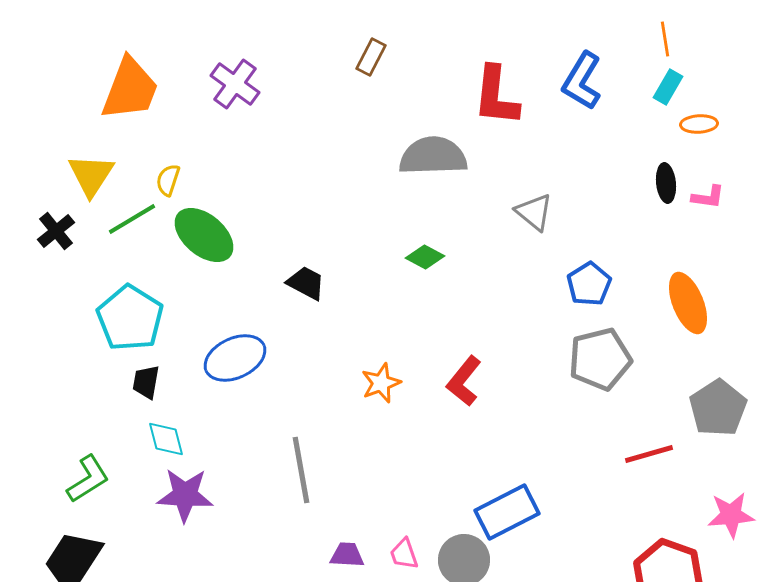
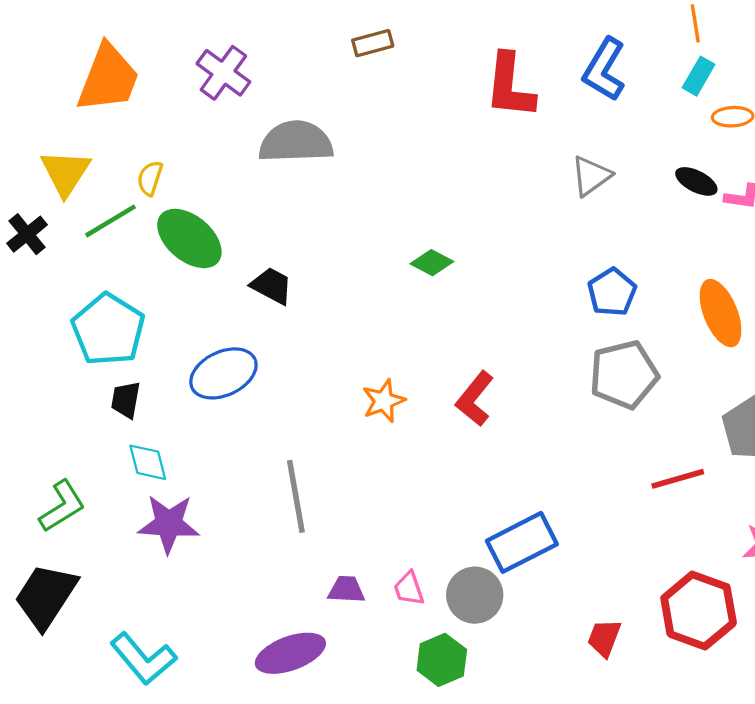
brown rectangle: (371, 57) -> (373, 43), turned 48
gray semicircle: (433, 156) -> (296, 142), moved
black ellipse: (666, 183) -> (696, 181), turned -57
gray triangle: (534, 212) -> (591, 176), moved, turned 45
black trapezoid: (306, 283) -> (272, 286), moved

